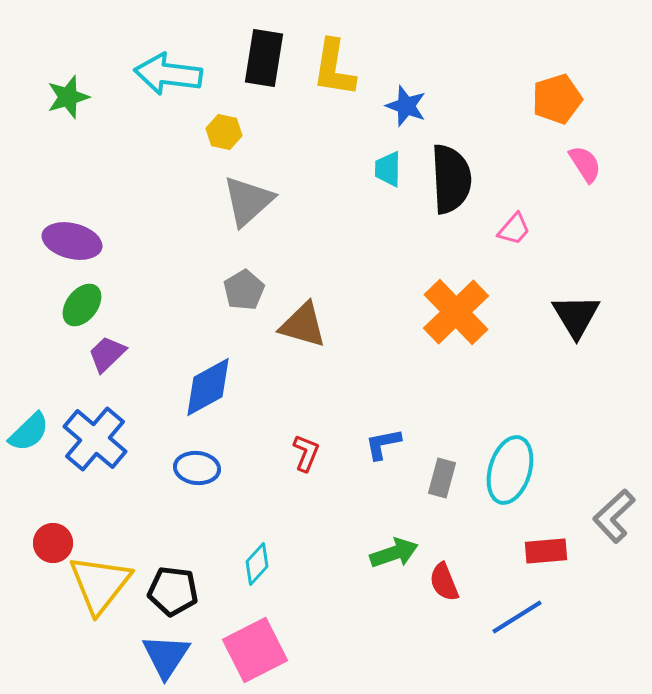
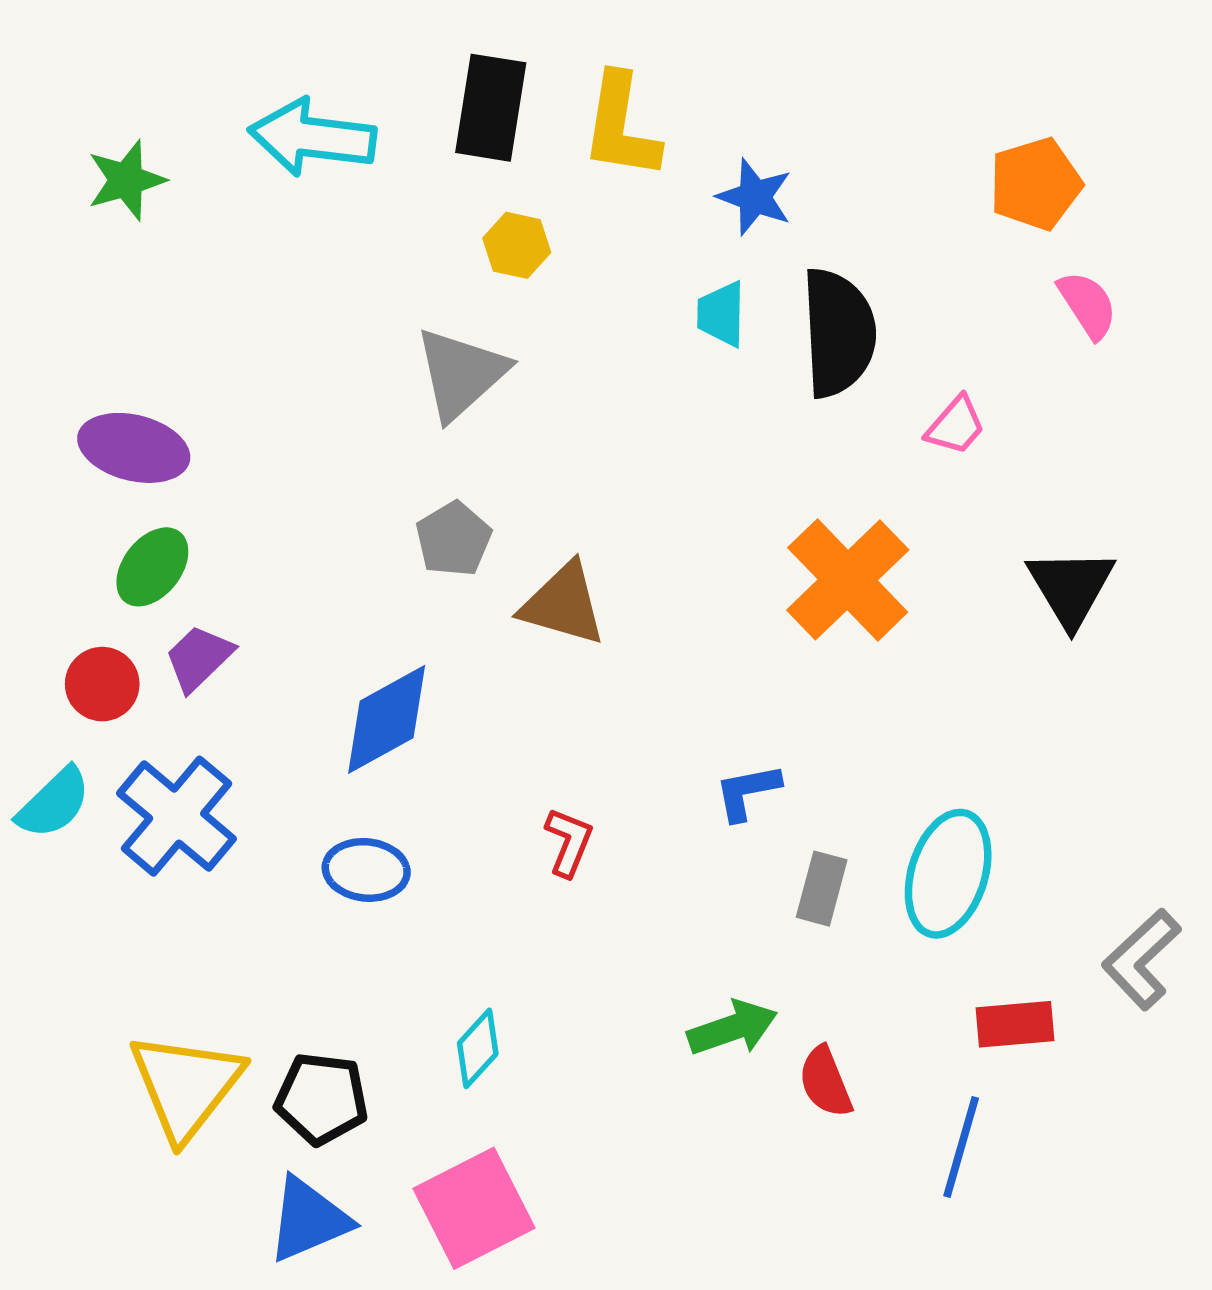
yellow hexagon: (224, 132) -> (517, 245), moved
blue L-shape: (383, 444) -> (747, 792), moved
red circle: (53, 543) -> (102, 684), moved
blue line: (517, 617) -> (961, 1147), turned -42
blue triangle: (166, 656) -> (309, 1219), turned 34

